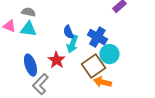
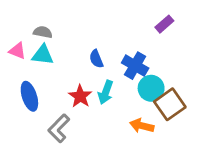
cyan arrow: (72, 44) -> (106, 92), moved
blue ellipse: (30, 65) -> (29, 96), moved
brown square: (93, 66) -> (170, 104), moved

